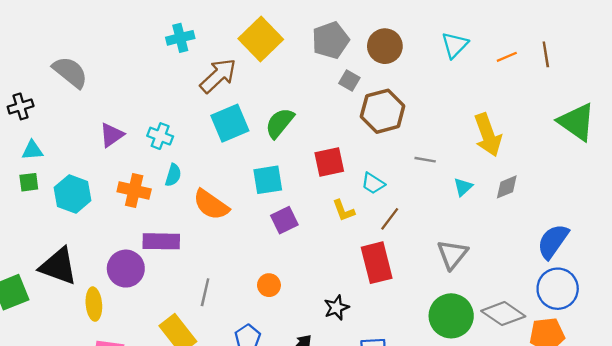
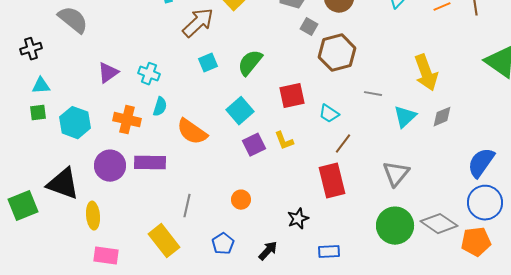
cyan square: (230, 123) -> (208, 63), size x0.6
cyan square: (268, 180) -> (240, 111), turned -32
cyan triangle: (463, 187) -> (405, 117), size x1.4
yellow L-shape: (344, 211) -> (284, 141), moved
purple circle: (126, 269) -> (110, 166), moved

